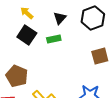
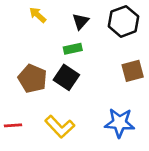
black square: (27, 35) -> (66, 77), moved
brown pentagon: (17, 76) -> (33, 79), moved

